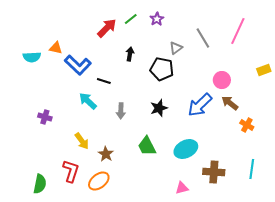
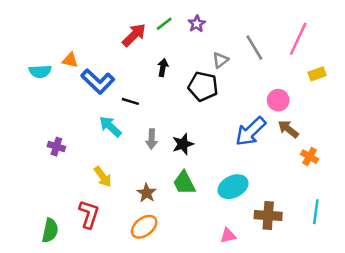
yellow rectangle: (264, 70) -> (317, 74), moved
black star: (159, 108) -> (183, 144), moved
brown star: (106, 154) -> (147, 193), moved
orange ellipse: (99, 181) -> (144, 227), moved

